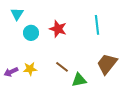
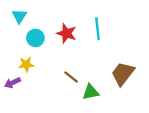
cyan line: (97, 25) -> (97, 29), moved
yellow star: (30, 69) -> (26, 64), moved

